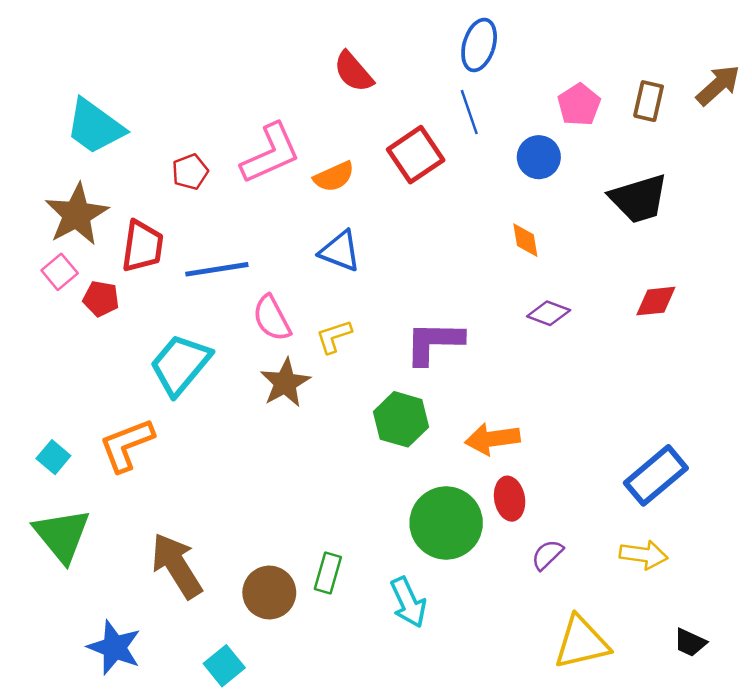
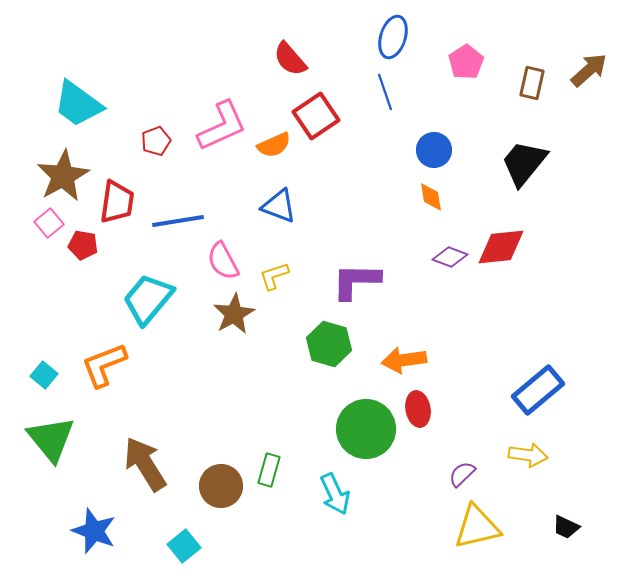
pink pentagon: (579, 105) -> (466, 62), moved
red square: (416, 155) -> (316, 116), moved
blue circle: (539, 157) -> (434, 150), moved
black trapezoid: (639, 199) -> (524, 163), turned 146
red diamond: (656, 301) -> (501, 247), moved, size x1.4
purple semicircle: (547, 555) -> (462, 474), moved

